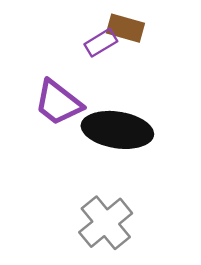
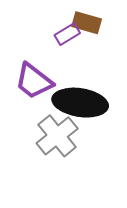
gray cross: (106, 223) -> (57, 136), moved

